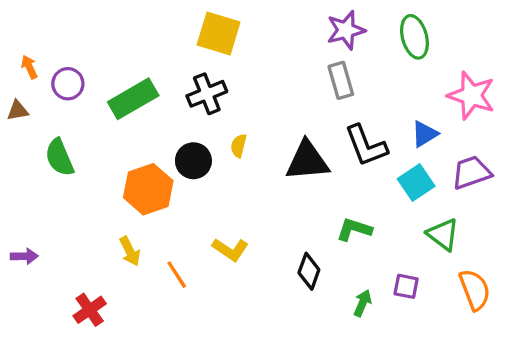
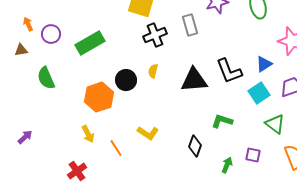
gray rectangle: (341, 80) -> (190, 25), moved
black cross: (207, 94) -> (155, 35), moved
purple arrow: (24, 256) -> (25, 137), turned -42
red cross: (90, 310) -> (77, 171), moved

